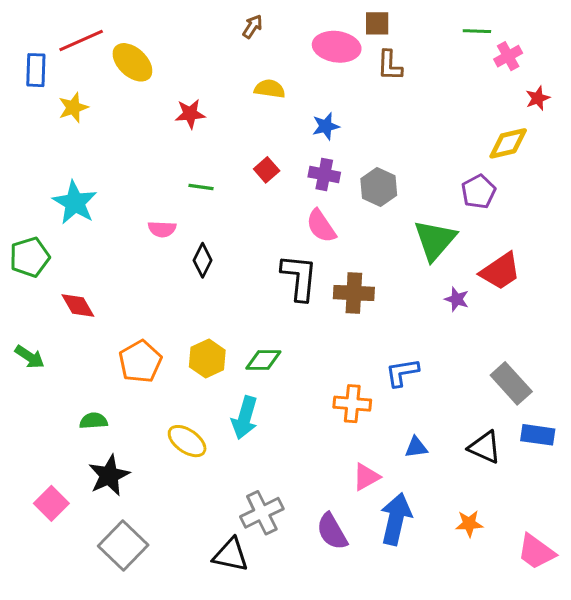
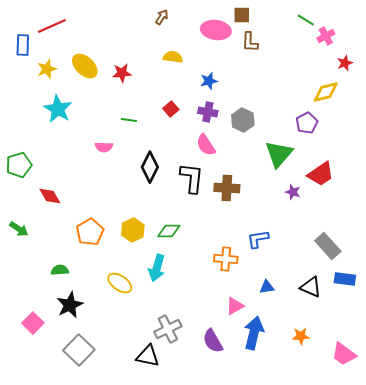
green line: (477, 31) -> (306, 20), turned 30
yellow ellipse: (132, 62) -> (85, 66), moved
cyan star: (75, 203) -> (58, 109), moved
black diamond: (203, 260) -> (150, 167), moved, size x1.4

